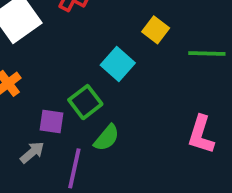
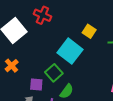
cyan square: (118, 64) -> (70, 51), size x1.4

